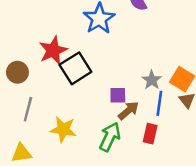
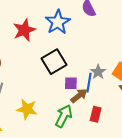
red star: (53, 50) -> (24, 30), moved
black square: (75, 68) -> (54, 62), moved
blue line: (159, 103) -> (89, 83), moved

